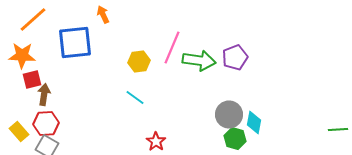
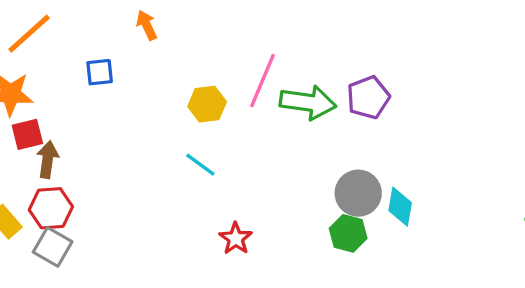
blue square: (75, 42) -> (100, 72), size x0.5
green hexagon: (235, 138) -> (348, 233), moved

